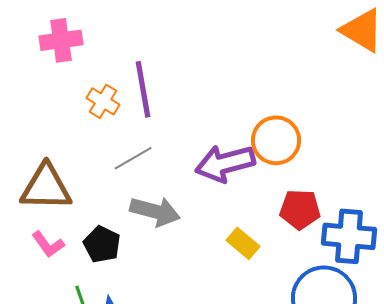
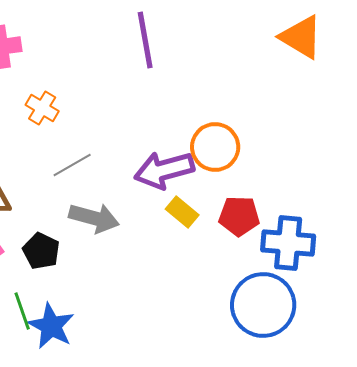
purple line: (143, 89) -> (145, 40), moved
yellow rectangle: (243, 243) -> (182, 212), moved

